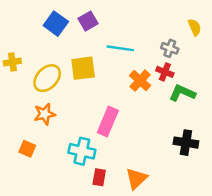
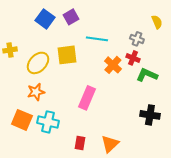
orange square: (27, 149) -> (22, 120), size x1.5
cyan cross: (82, 151) -> (48, 122), moved

